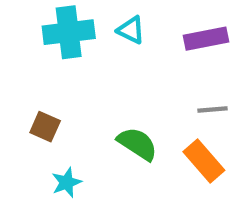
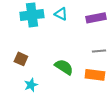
orange rectangle: (204, 161) -> (95, 75), turned -42

